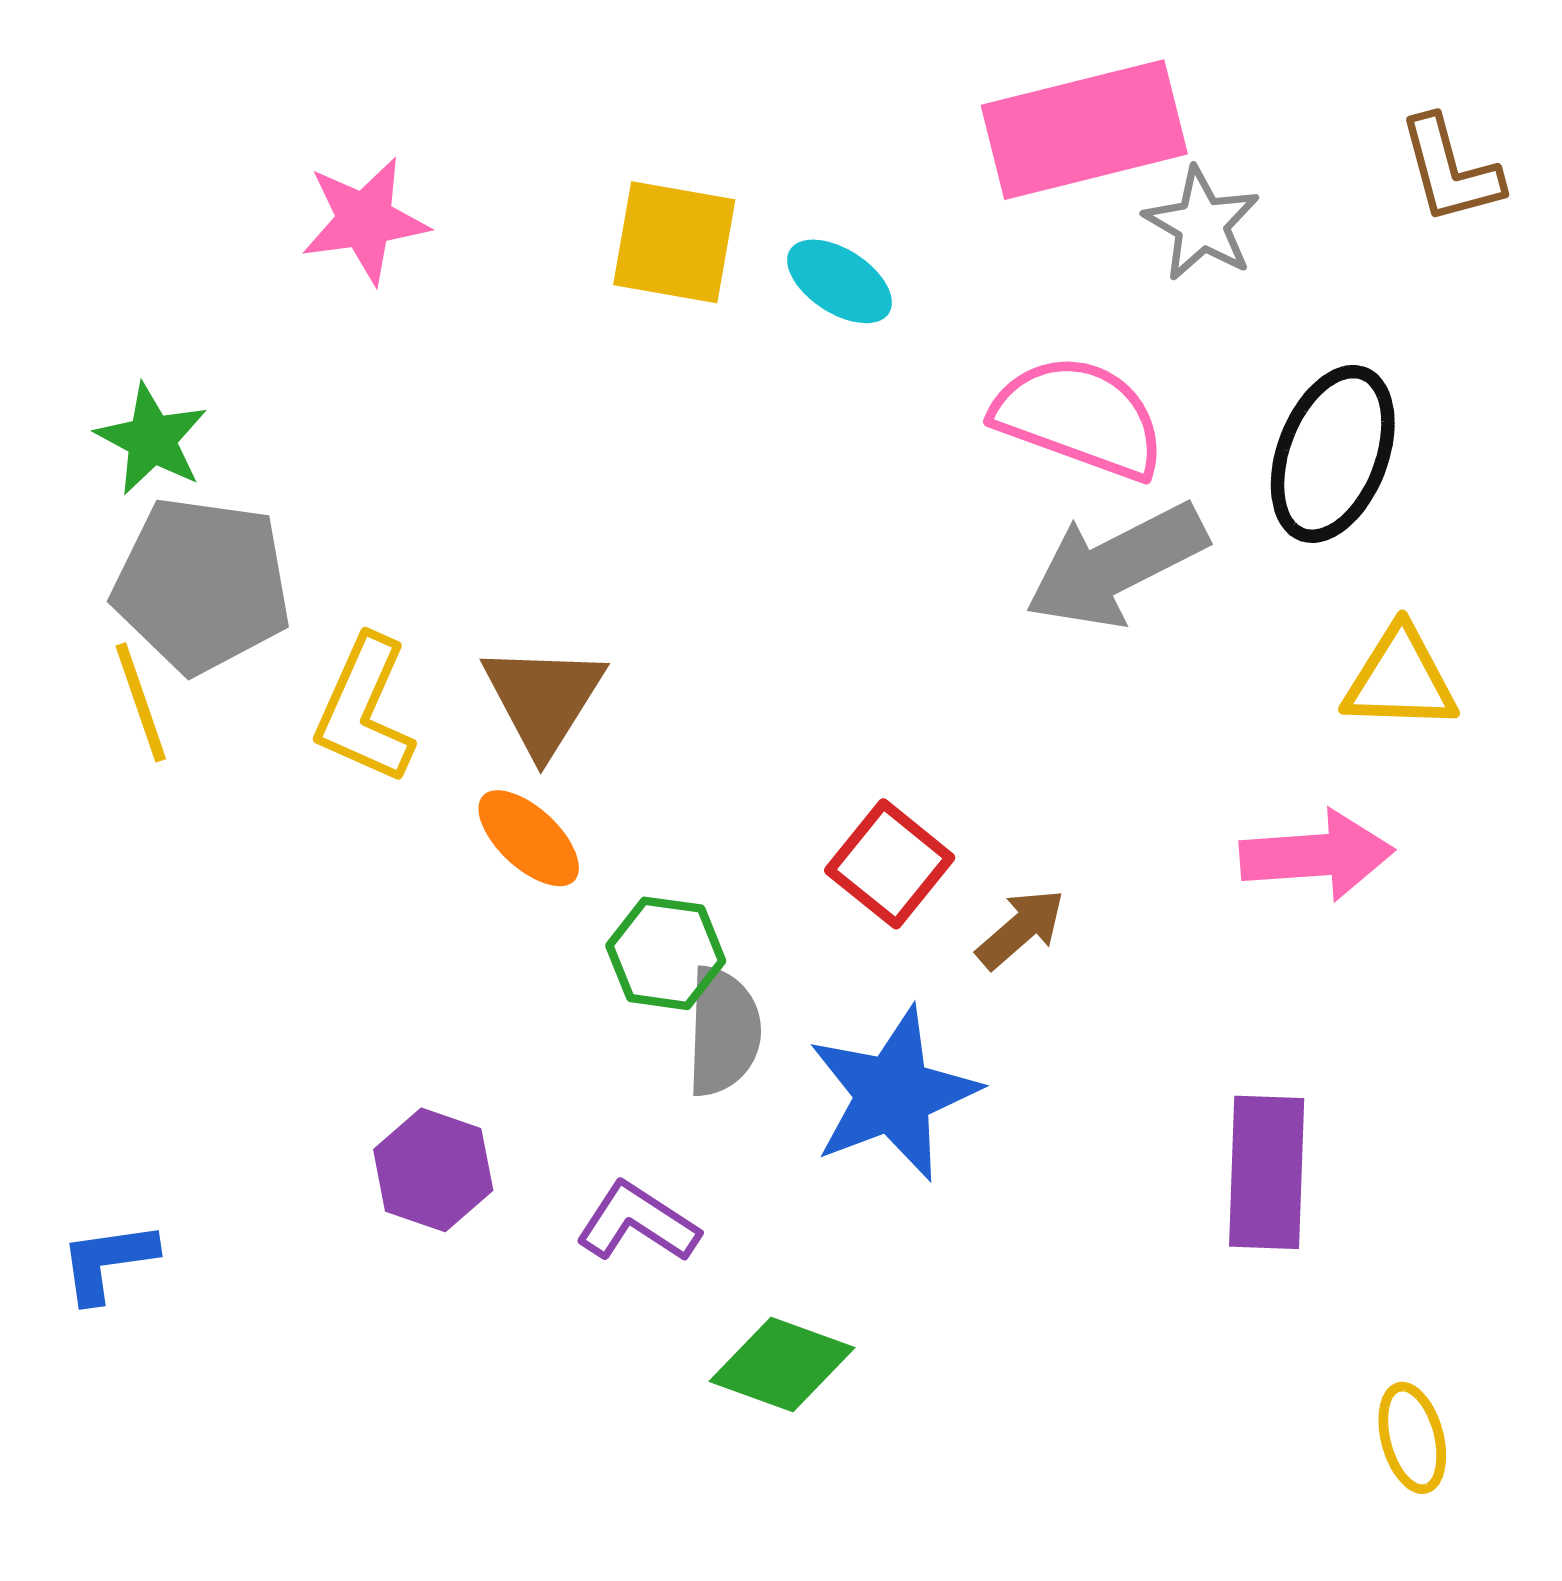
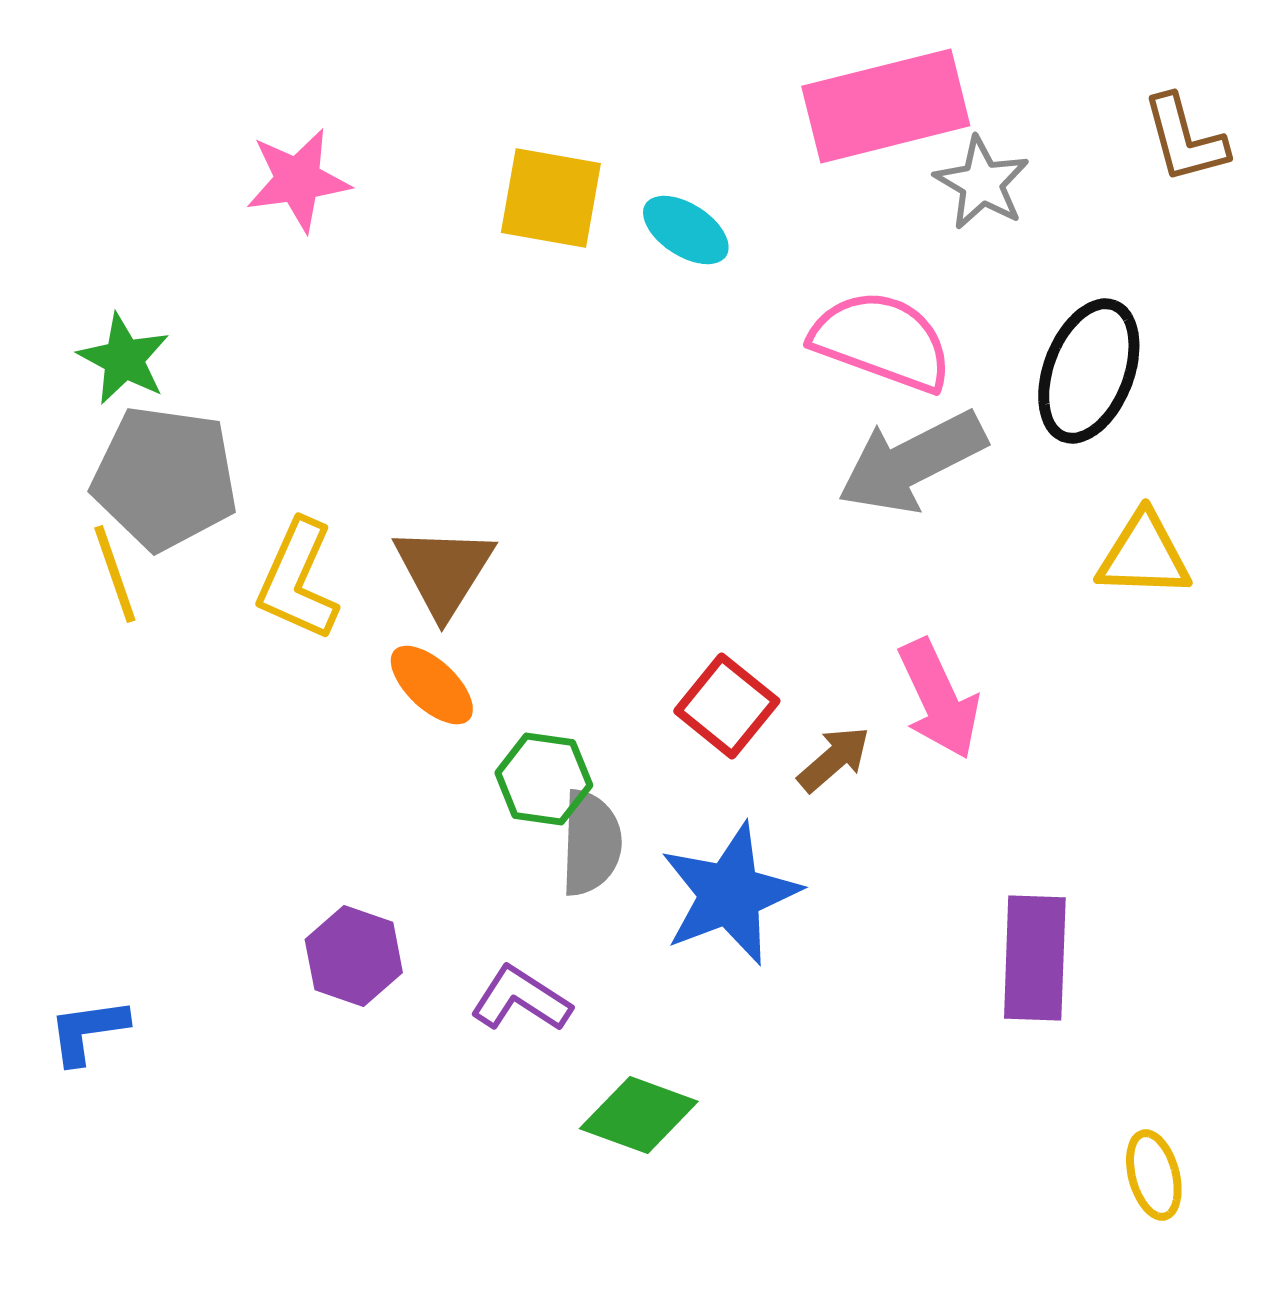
pink arrow: (1317, 855) -> (939, 699), moved, turned 69

